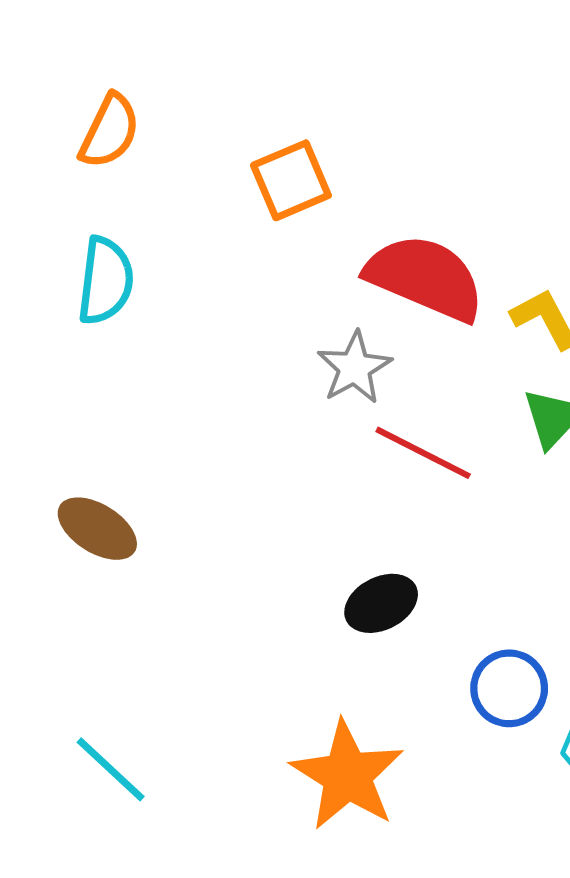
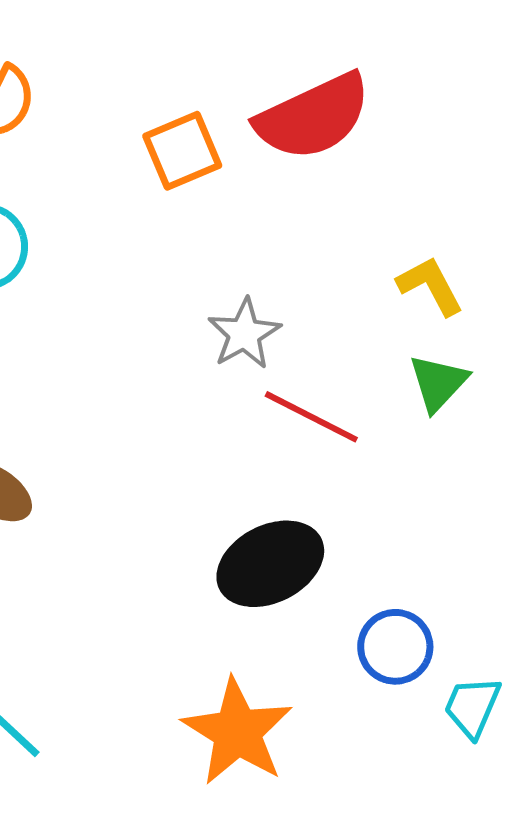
red semicircle: (425, 278) -> (313, 117), moved, turned 132
black ellipse: (381, 603) -> (270, 564), size x1.5

